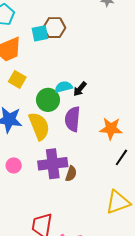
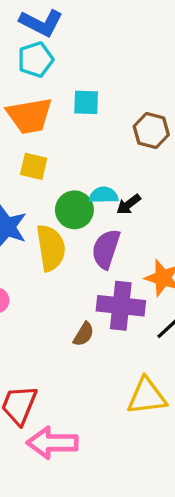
brown hexagon: (54, 28) -> (151, 131), moved
yellow square: (17, 79) -> (34, 166), turned -30
purple cross: (53, 164) -> (121, 306), moved

